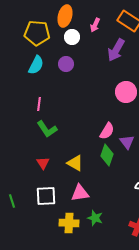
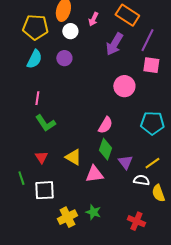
purple triangle: (127, 142) -> (125, 162), moved
pink triangle: (80, 193) -> (94, 174), moved
green line: (12, 201) -> (21, 178), moved
yellow cross: (69, 223) -> (67, 217), turned -30

